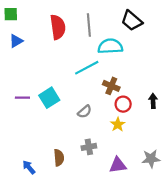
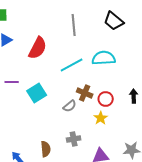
red semicircle: (58, 27) -> (38, 48), moved, turned 35
cyan semicircle: (110, 46) -> (104, 58), moved
brown cross: (111, 86) -> (85, 93), moved
purple line: (22, 98) -> (12, 82), moved

